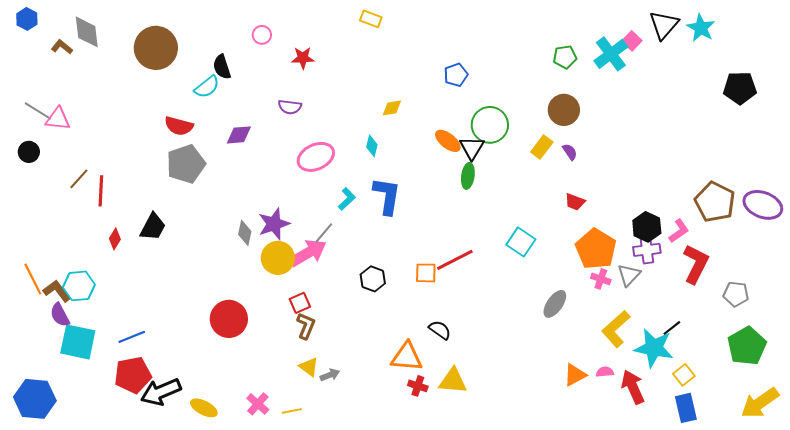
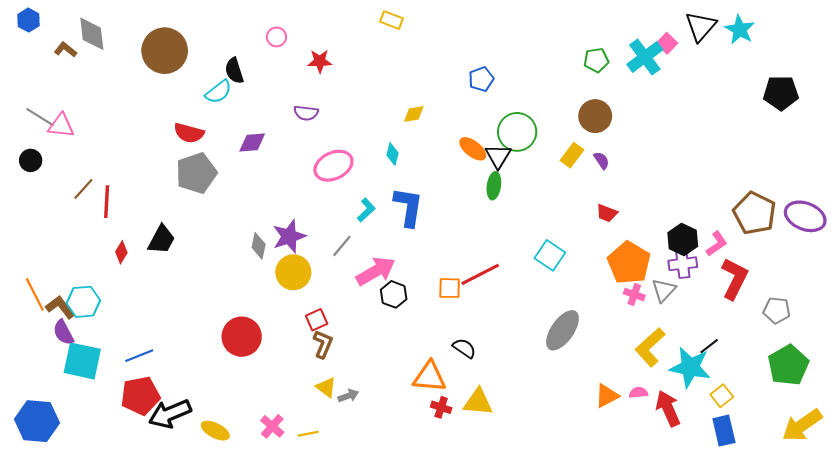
pink arrow: (308, 253) -> (376, 271), moved
gray ellipse: (555, 304) -> (562, 330), moved, size x1.4

